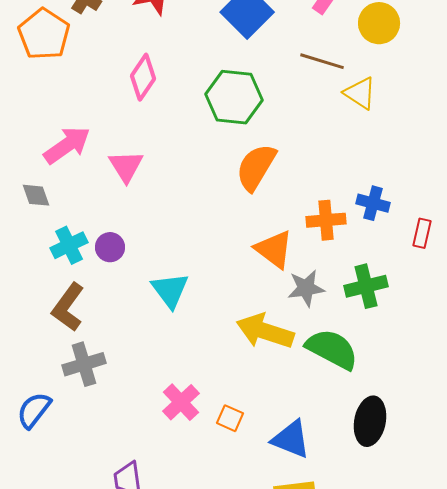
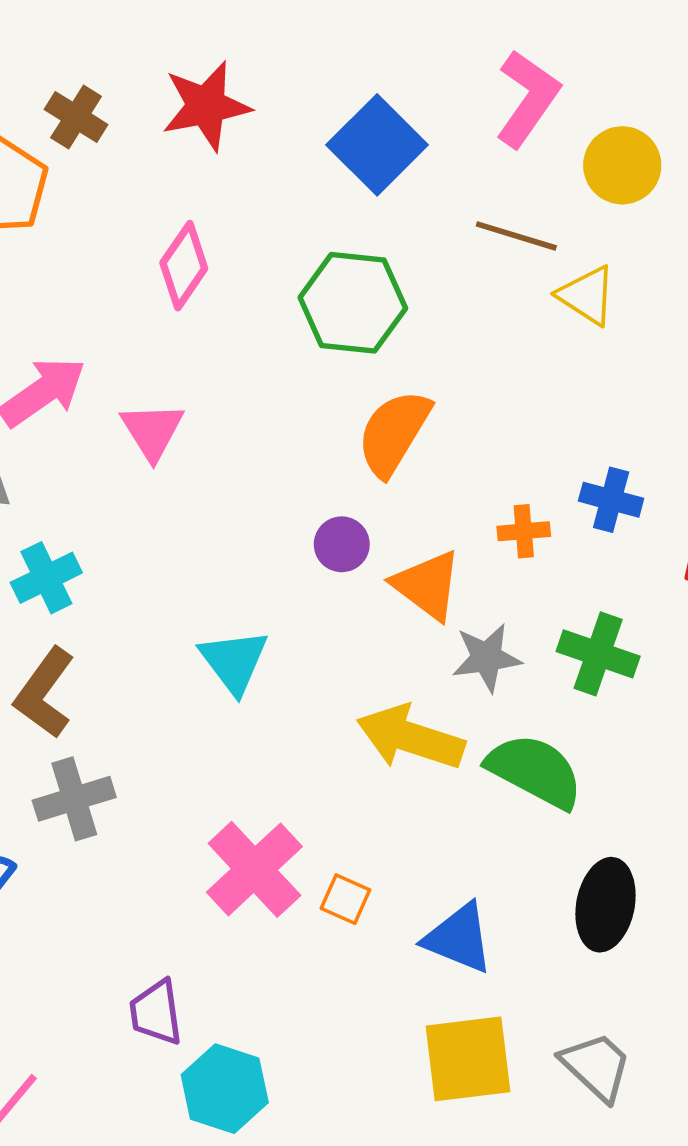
orange cross: (326, 220) -> (524, 531), size x0.7
purple circle: (110, 247) -> (342, 544), moved
green cross: (366, 286) -> (598, 654), turned 33
pink cross: (181, 402) -> (254, 869), size x1.4

